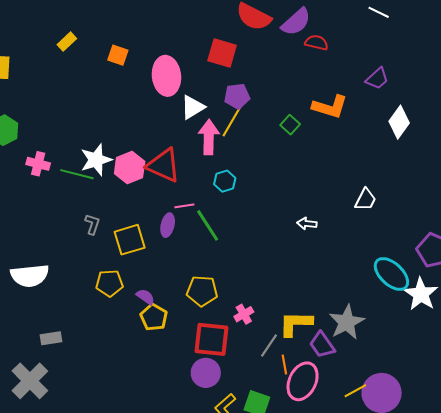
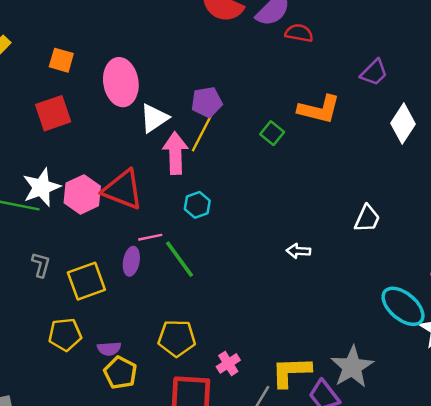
red square: (222, 53) -> (53, 113), moved, turned -32
purple semicircle: (145, 297) -> (109, 349), turned 144

